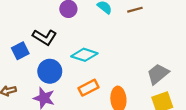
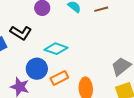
blue circle: (50, 71) -> (37, 69), moved

